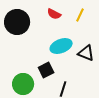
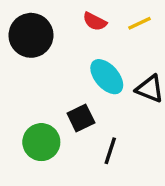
yellow line: (80, 15) -> (139, 23), turned 40
cyan ellipse: (61, 46) -> (107, 77), turned 70

